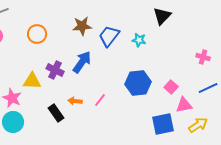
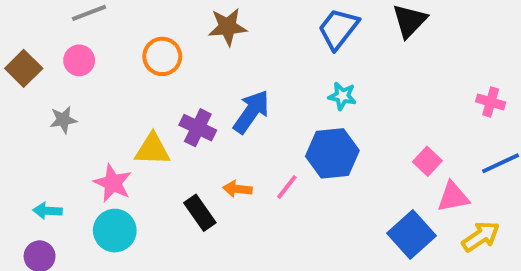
brown star: (82, 26) -> (228, 27), moved
blue trapezoid: (109, 36) -> (338, 29), moved
cyan star: (139, 40) -> (342, 96), moved
blue hexagon: (138, 83) -> (332, 153), moved
blue square: (163, 124) -> (412, 234), turned -30

